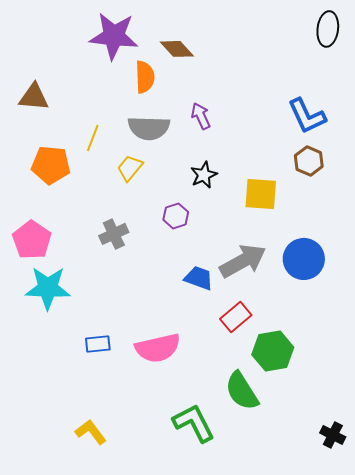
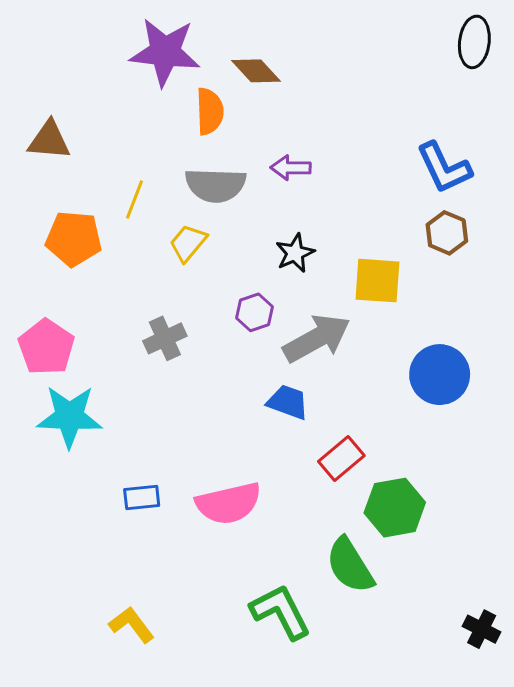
purple arrow: (201, 116) -> (291, 168), turned -64
gray arrow: (243, 261) -> (317, 338), moved

